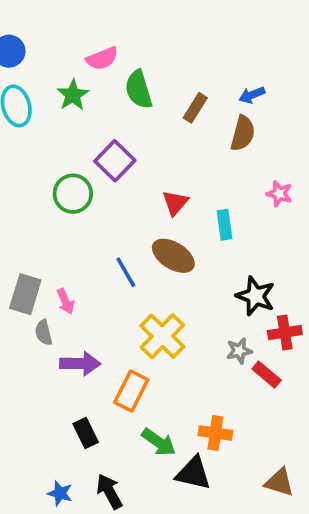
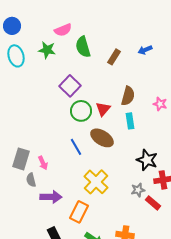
green star: (73, 95) -> (47, 50), turned -30
brown semicircle: (243, 133) -> (128, 96), moved
green circle: (73, 194) -> (81, 111), moved

